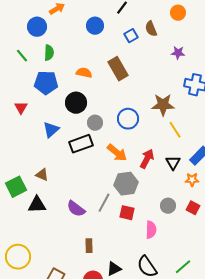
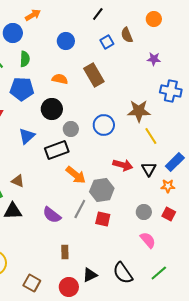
blue circle: (95, 26) -> (66, 41), moved
orange arrow: (117, 153) -> (76, 175), moved
red arrow: (147, 159) -> (123, 165), turned 78
pink semicircle: (151, 230) -> (148, 240), moved, turned -42

